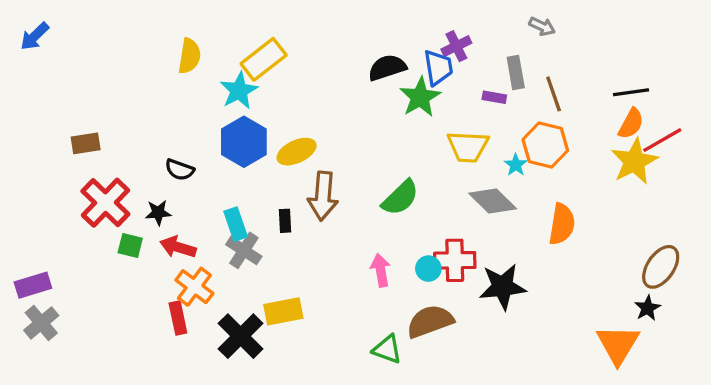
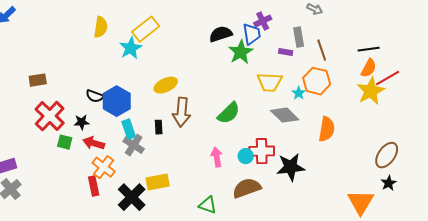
blue hexagon: (244, 142) -> (117, 101), moved
black star: (648, 308) -> (389, 183), moved
green triangle: (387, 349) -> (208, 205), moved

